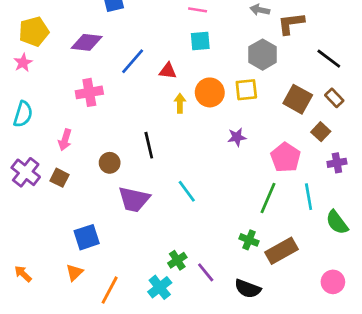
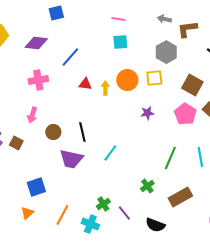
red triangle: (168, 71) -> (85, 84), moved
pink arrow: (65, 140) -> (32, 115), moved
black line: (149, 145) -> (82, 132), moved
pink pentagon: (286, 157) -> (185, 114), moved
cyan line: (187, 191) -> (110, 153), turned 72
green cross: (249, 240) -> (147, 186), moved, turned 32
cyan cross: (160, 287) -> (90, 224), turned -30
orange line: (110, 290) -> (62, 215), moved

